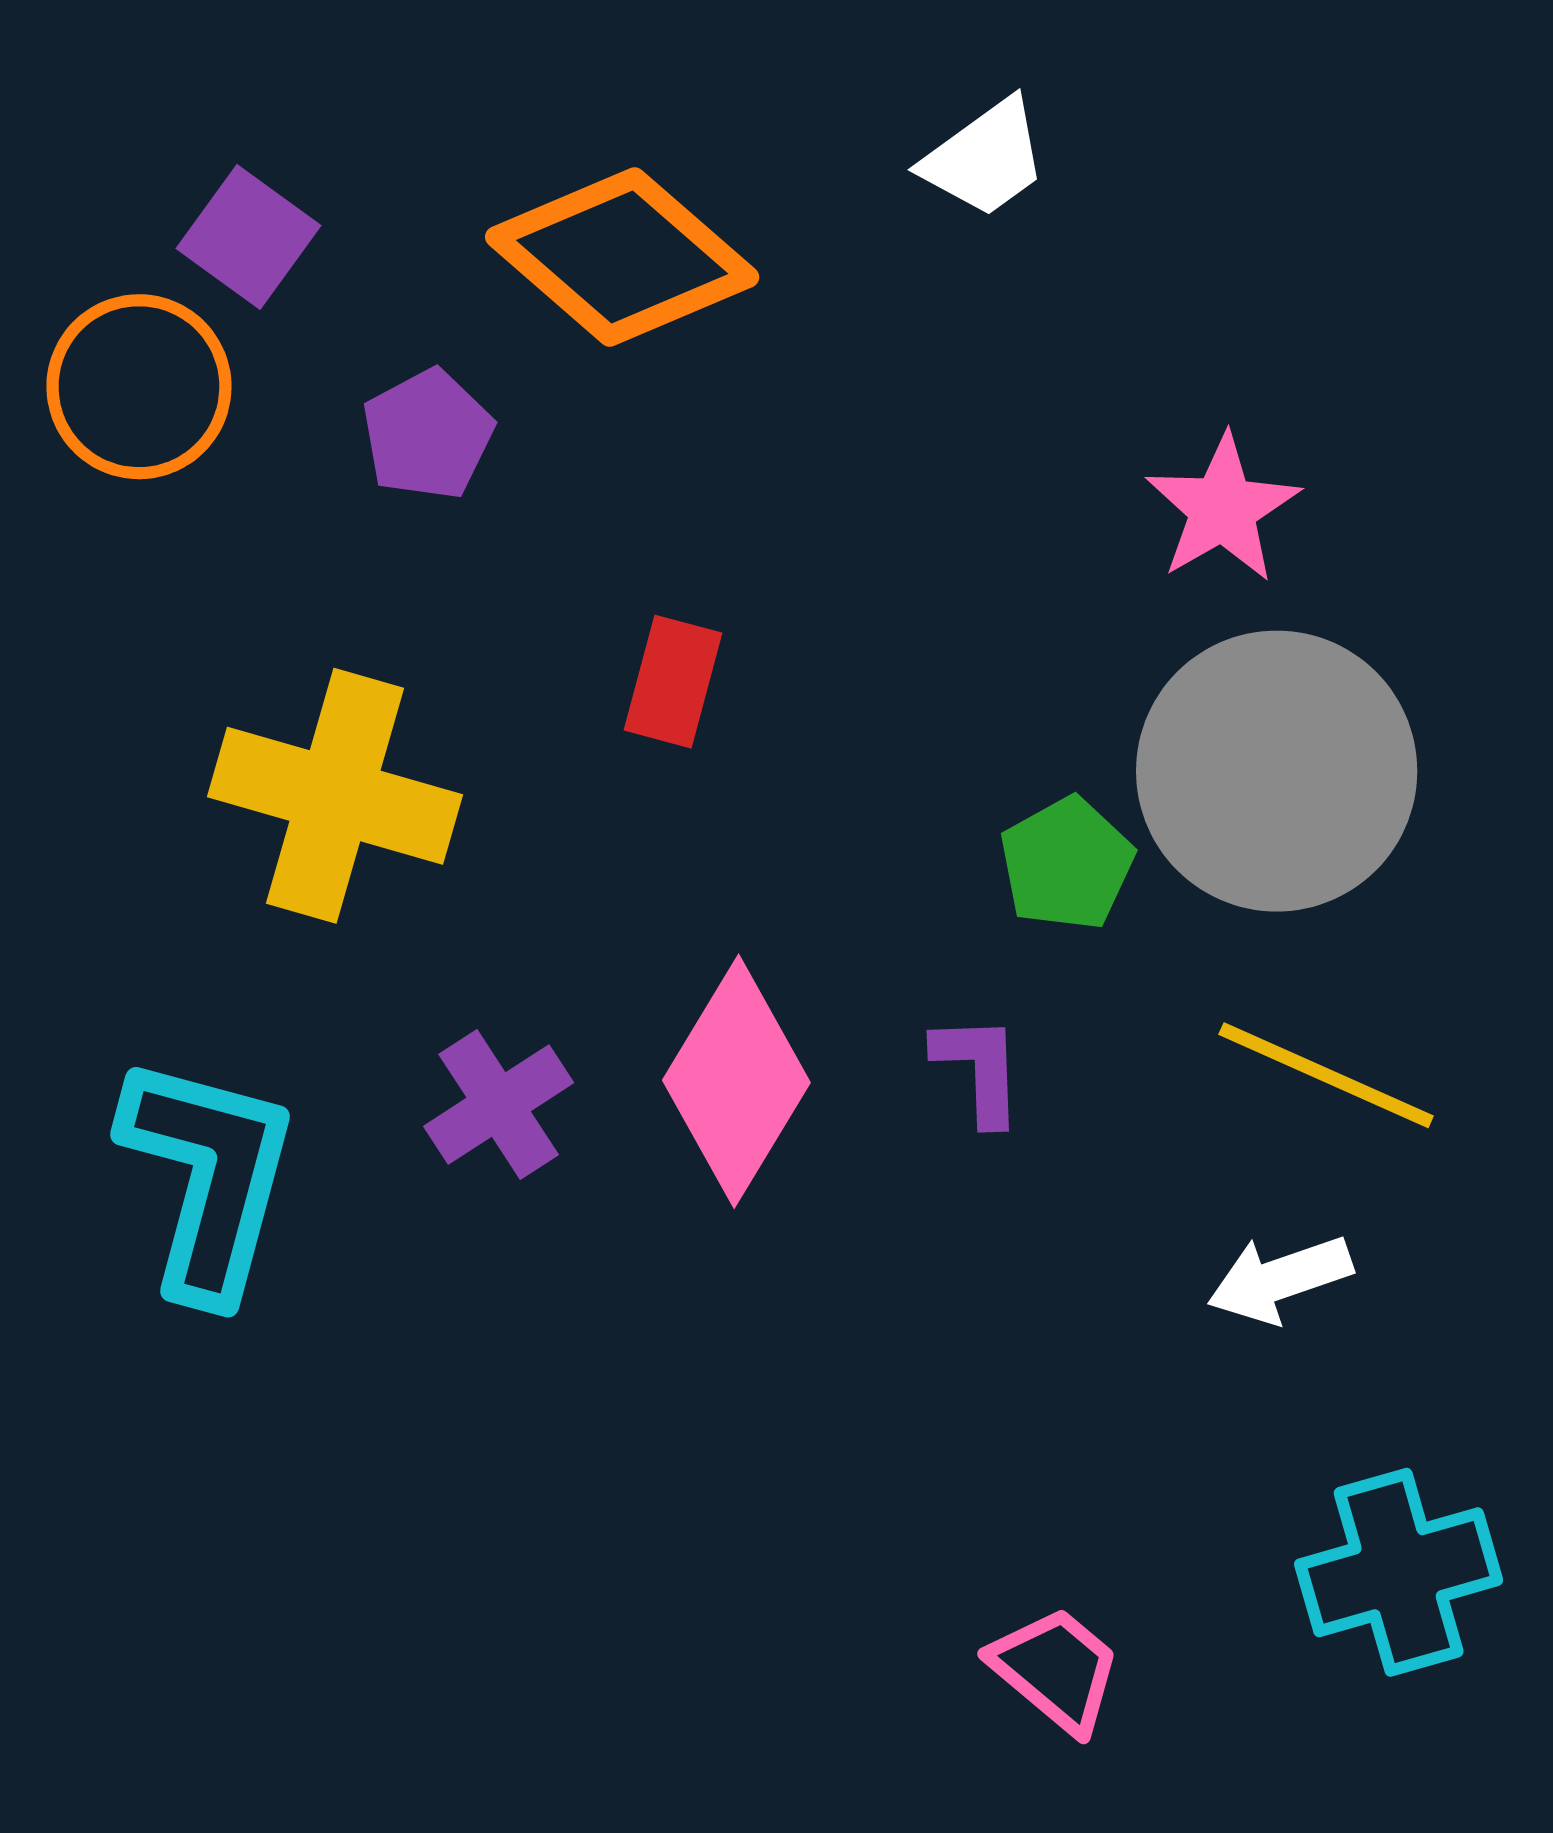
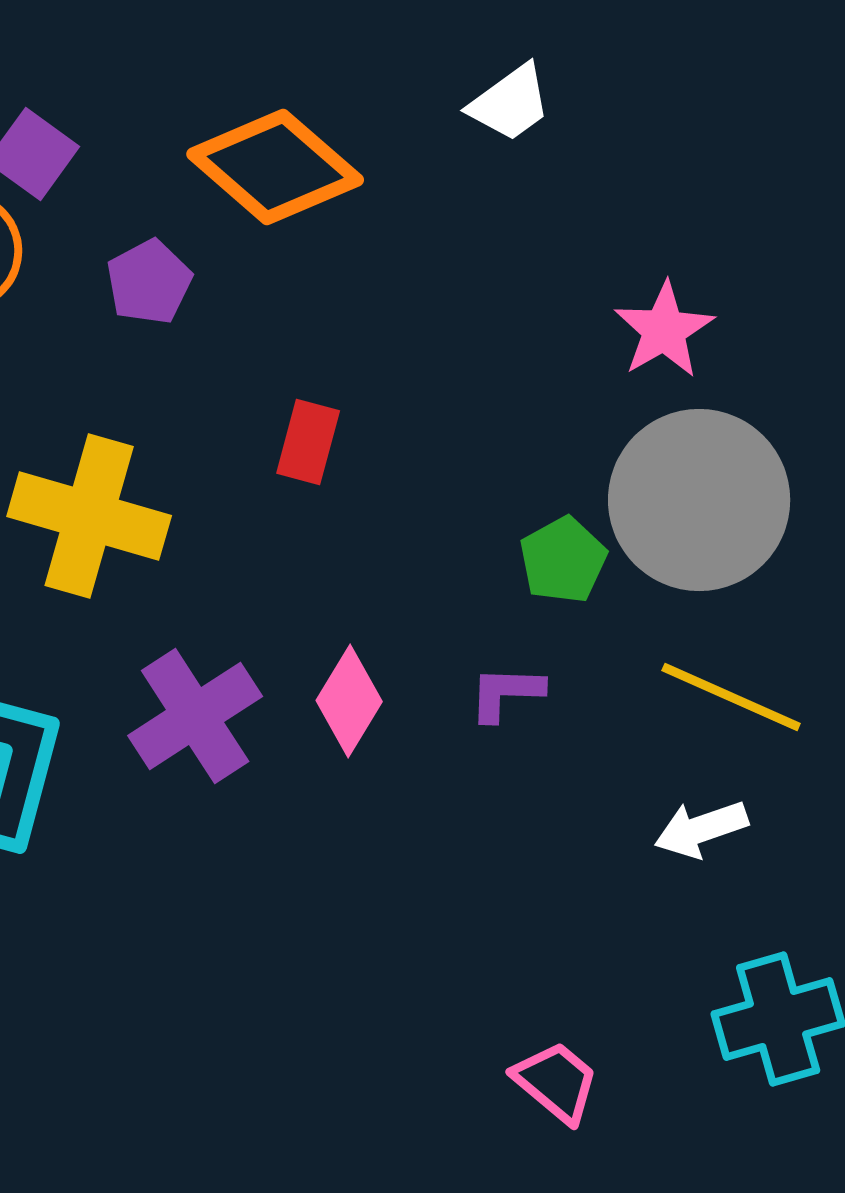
purple L-shape: (979, 1069) -> (506, 693), turned -86
pink diamond: (736, 1081) -> (349, 701), size x0.7
purple cross: (499, 1105) -> (195, 716), size x1.4

